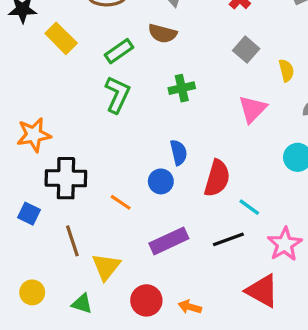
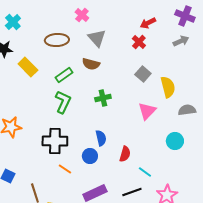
yellow semicircle: (286, 70) -> (168, 87), size x1.5
black cross: (66, 178) -> (55, 141), moved
red semicircle: (217, 178) -> (125, 154), size x0.7

